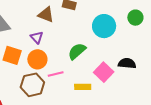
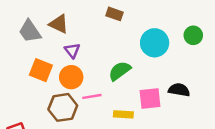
brown triangle: (46, 15) -> (59, 24), moved
pink square: (104, 72) -> (150, 99), turned 36

